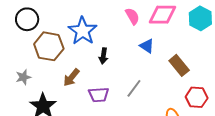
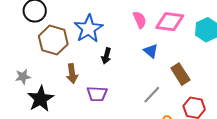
gray star: (23, 77) -> (23, 77), moved
brown arrow: (71, 77) -> (72, 74), turned -54
gray line: (134, 88) -> (152, 95), moved

